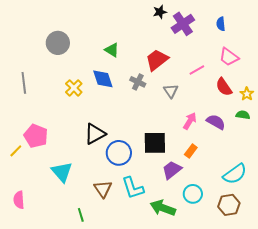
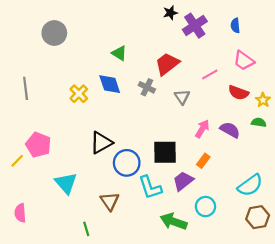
gray circle: (58, 43) -> (54, 33), moved
red semicircle: (224, 87) -> (238, 93), turned -36
cyan L-shape: (133, 188) -> (150, 187), moved
brown hexagon: (229, 205) -> (258, 217), moved

